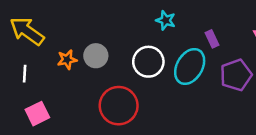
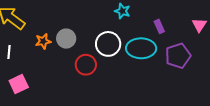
cyan ellipse: (190, 67) -> (141, 48), turned 60
red circle: (119, 106) -> (86, 65), moved, size x0.7

